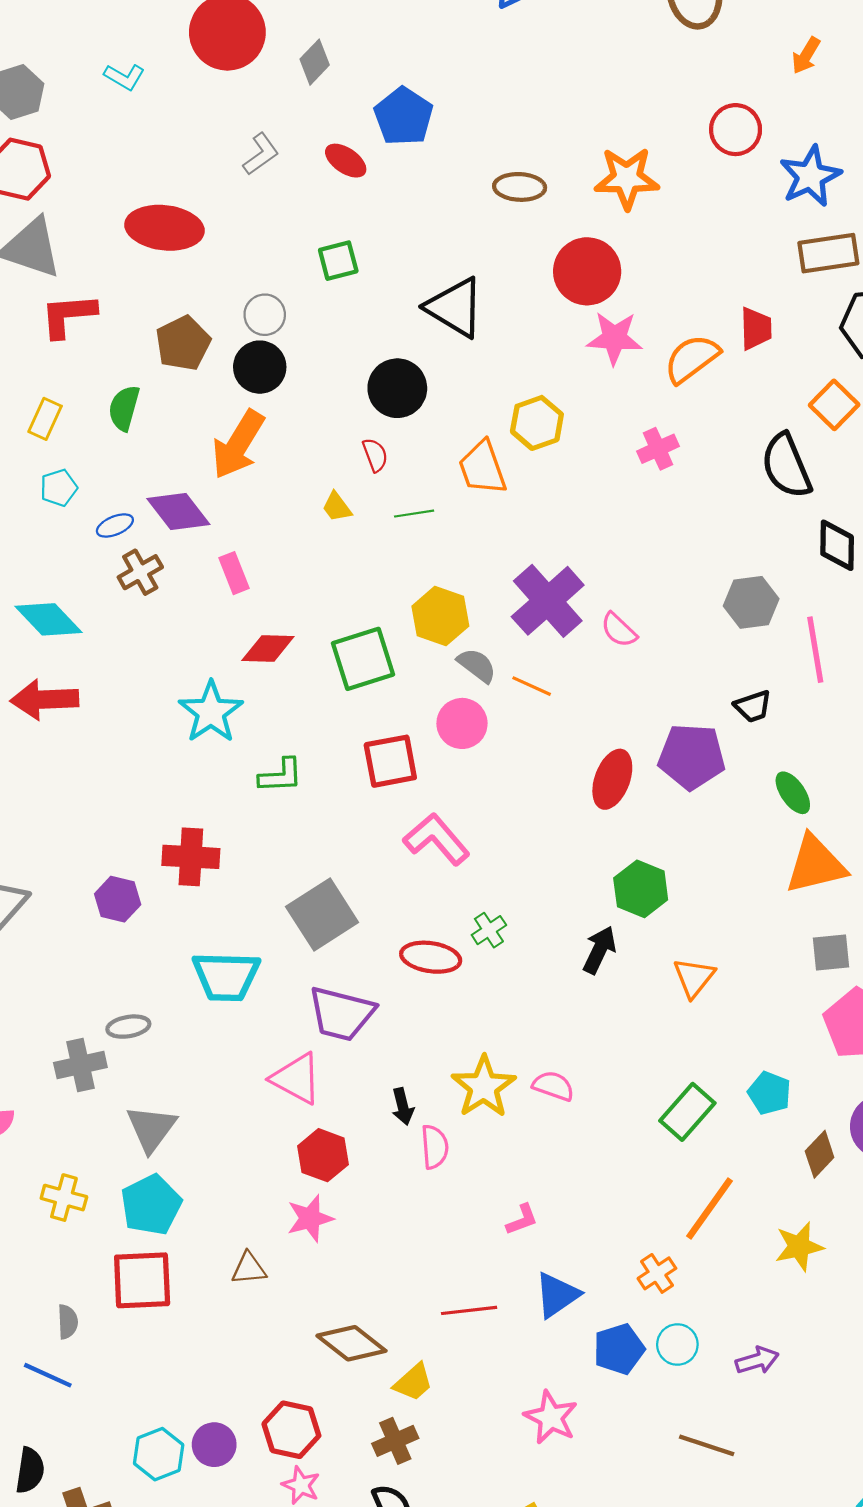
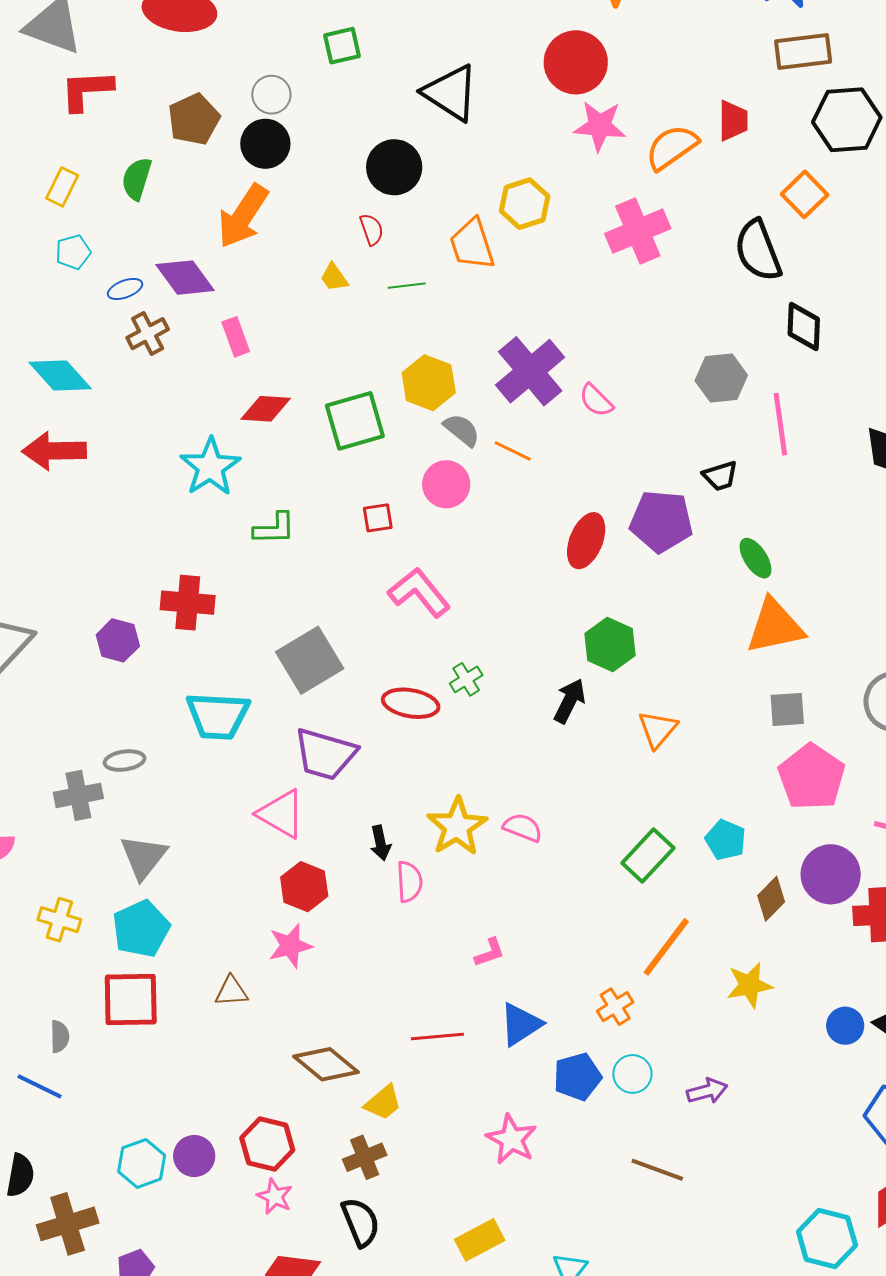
pink cross: (658, 449) -> (638, 231), size x1.6
red square: (390, 761) -> (378, 518), size x0.6

